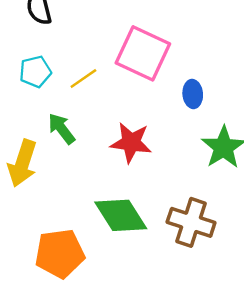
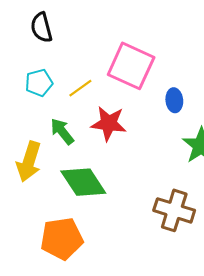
red star: (131, 143) -> (109, 123), moved
green diamond: (121, 215) -> (83, 182), moved

